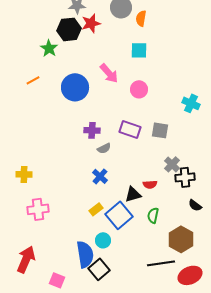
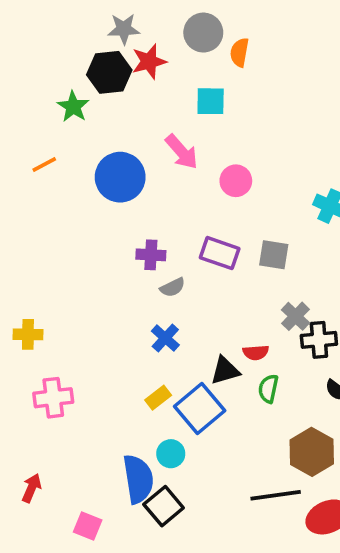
cyan square: (139, 50) -> (211, 101), moved
green semicircle: (153, 215) -> (268, 389), moved
red arrow: (26, 259) -> (32, 488), size x0.6

